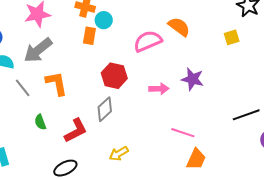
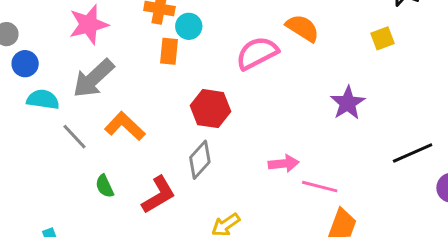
purple star: (192, 79) -> (348, 103), moved, turned 30
orange L-shape: (57, 83) -> (125, 126), turned -32
pink arrow: (159, 89) -> (284, 164), moved

